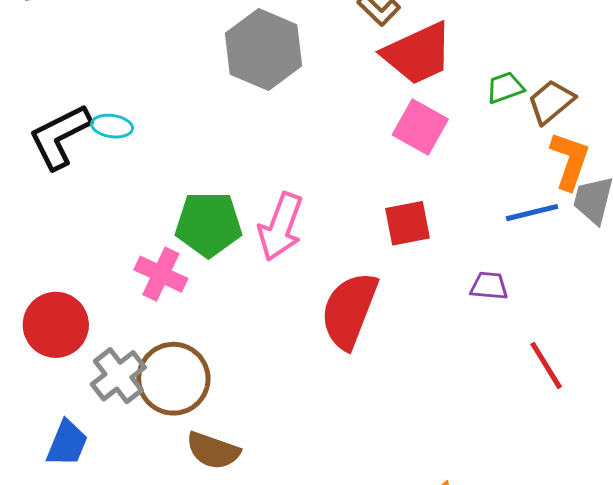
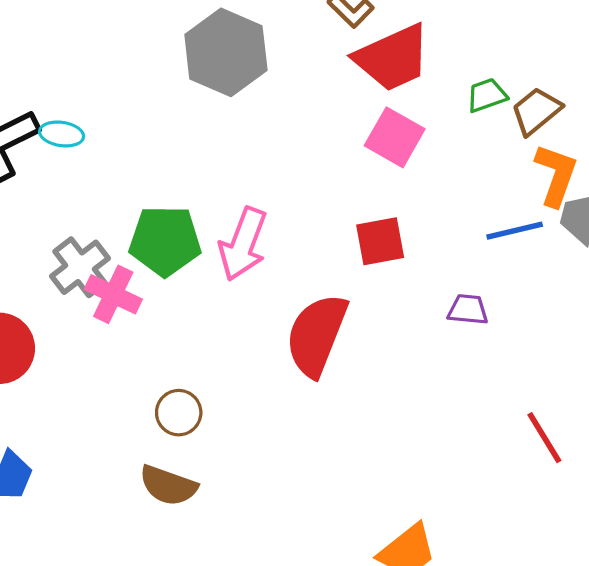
red line: (546, 365) -> (544, 438), moved
gray cross: (118, 376) -> (80, 267), moved
brown circle: (173, 379) -> (179, 413), moved, size x0.6

